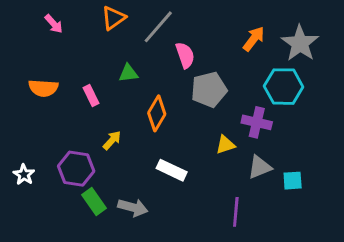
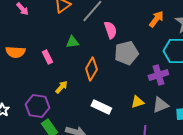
purple cross: (257, 122) -> (158, 75), turned -30
yellow triangle: (225, 145) -> (137, 102), moved

